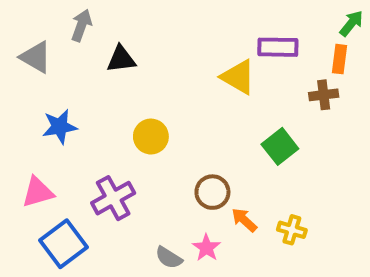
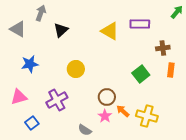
black triangle: (121, 59) -> (61, 30), turned -35
orange rectangle: (340, 59) -> (171, 70), moved
yellow triangle: (238, 77) -> (110, 31), moved
yellow cross: (292, 230) -> (147, 116), size x1.5
blue square: (64, 244) -> (32, 123), size x0.6
pink star: (206, 248) -> (105, 116), moved

